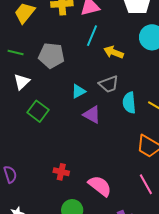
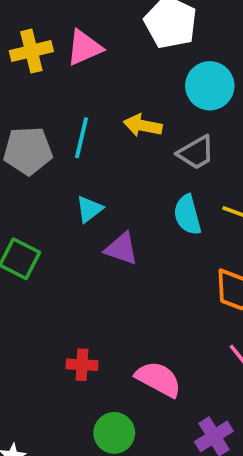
cyan line: (92, 36) -> (81, 138), moved
gray trapezoid: (109, 84) -> (196, 153), moved

